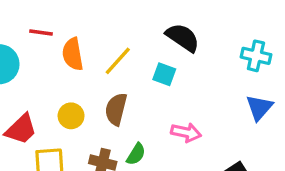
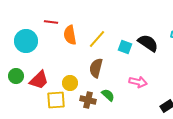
black semicircle: (183, 38) -> (148, 43), moved
yellow circle: (71, 116) -> (70, 83), moved
green semicircle: (136, 154) -> (108, 95), turned -80

